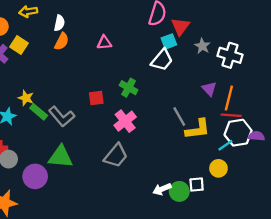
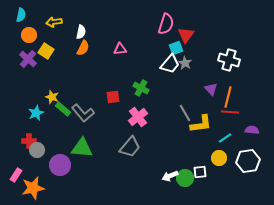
gray star: (202, 46) -> (185, 63), moved
white hexagon: (238, 133) -> (248, 161), moved

